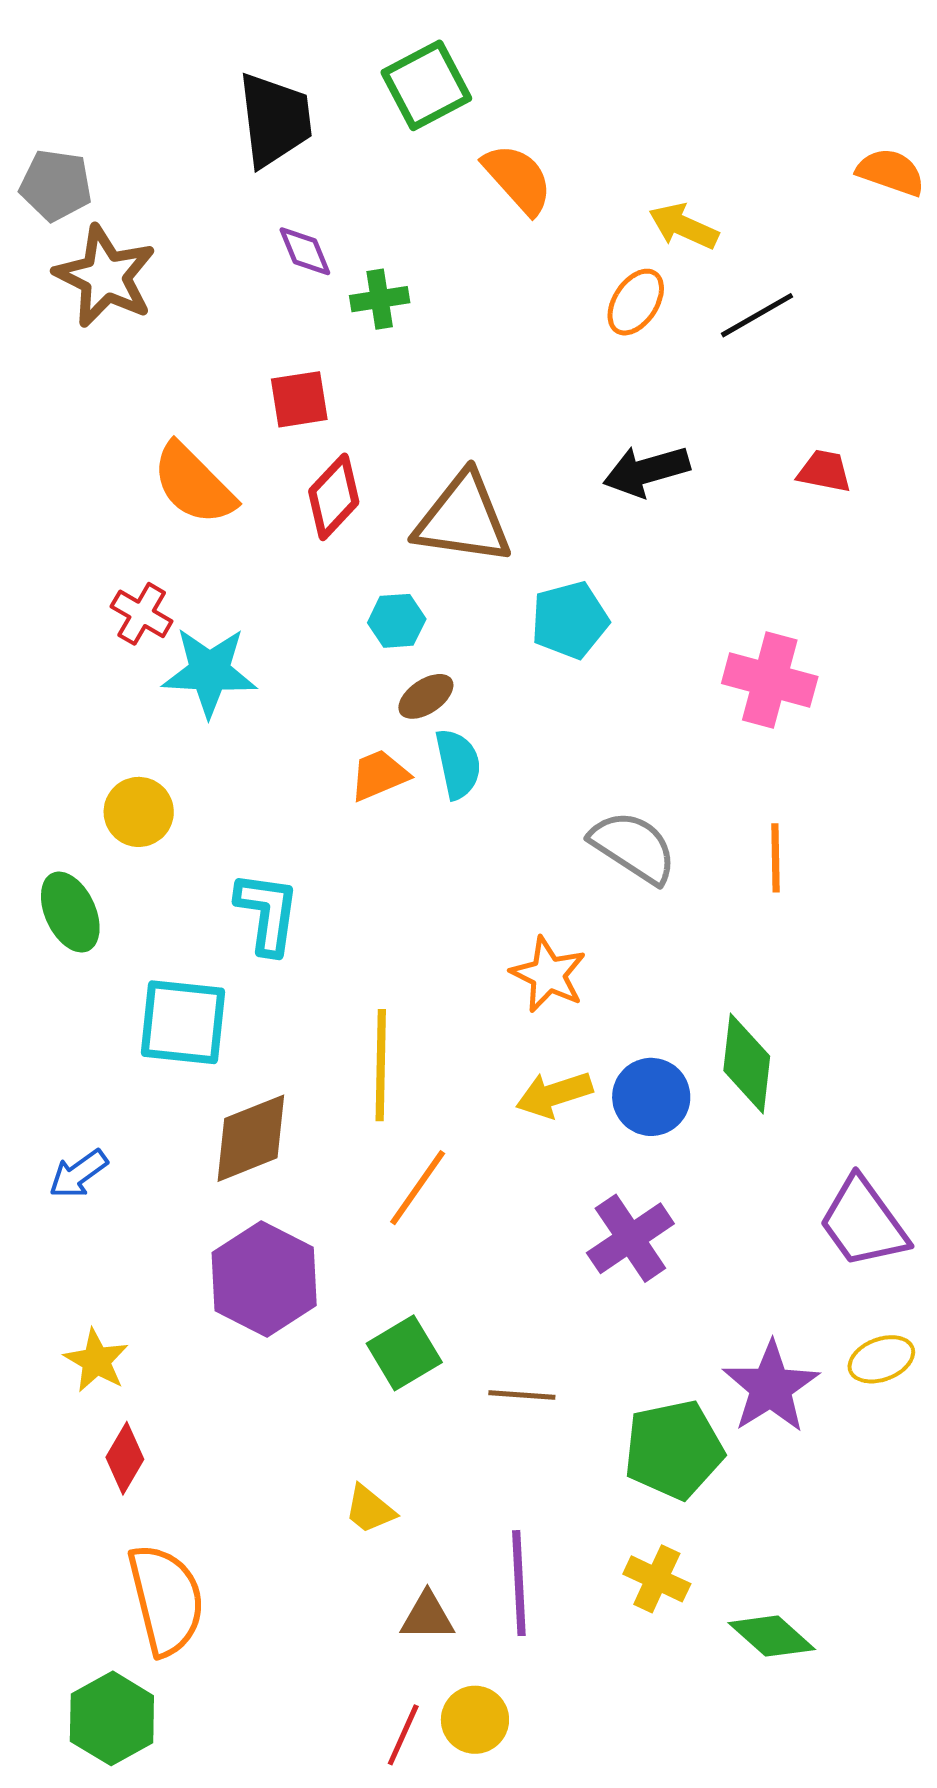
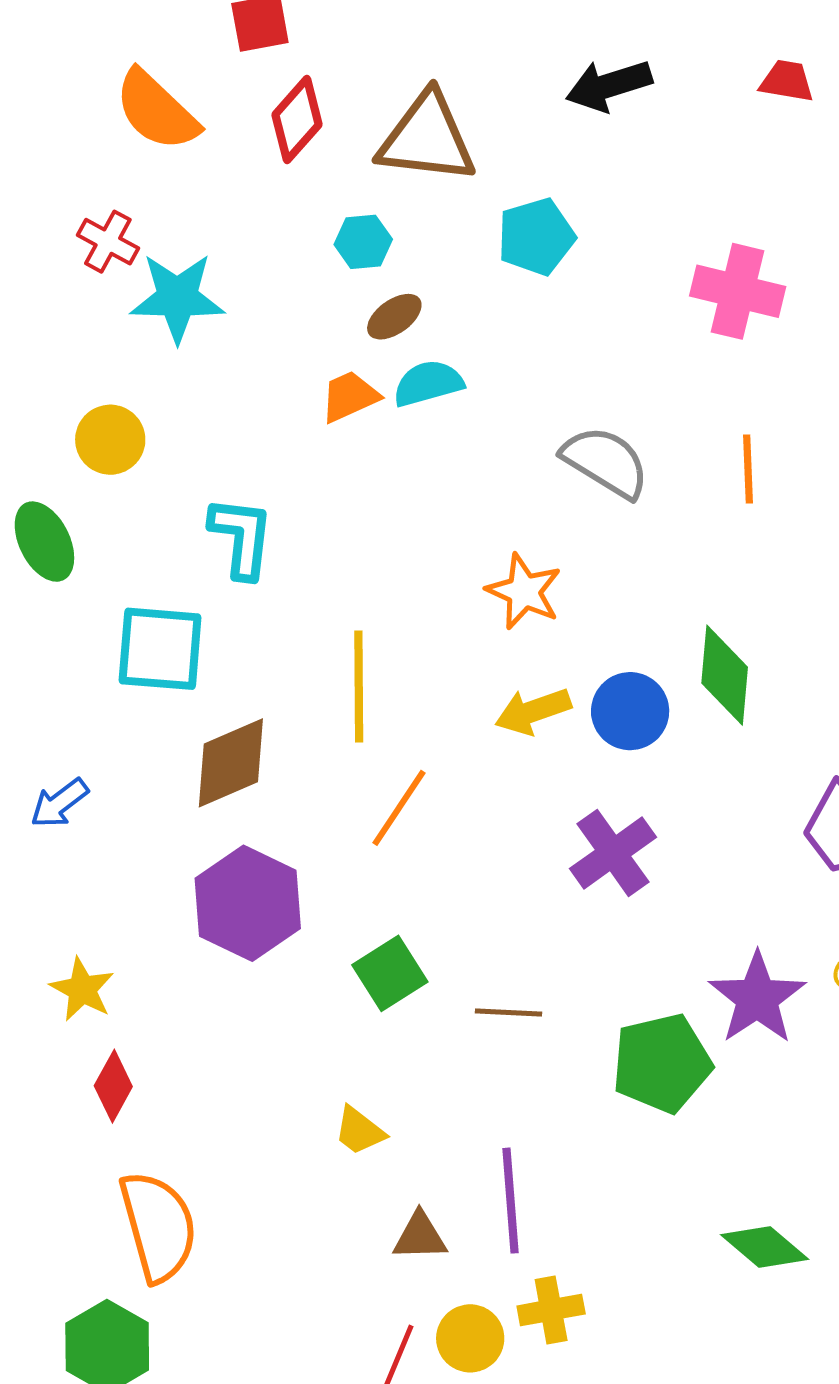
cyan semicircle: (458, 764) -> (428, 383), turned -92
yellow cross: (657, 1579) -> (551, 1310), moved, turned -34

